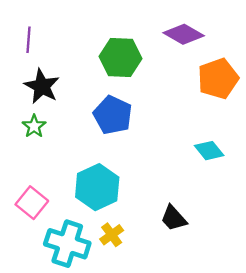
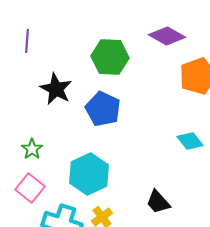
black star: (42, 86) -> (56, 89), moved
green star: (34, 126) -> (32, 149), moved

